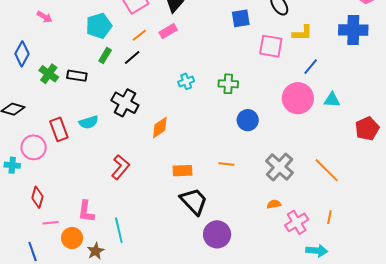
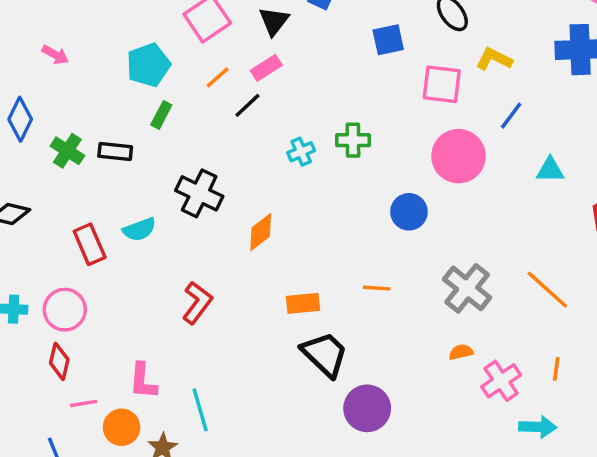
yellow L-shape: (302, 33) -> (494, 59), turned -150
black line: (132, 58) -> (247, 105), moved
green cross: (228, 84) -> (353, 140), moved
pink circle: (298, 98) -> (458, 156), moved
pink circle: (34, 147) -> (65, 310), moved

